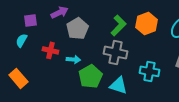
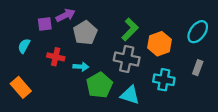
purple square: (30, 20) -> (45, 24), moved
orange hexagon: (146, 23) -> (159, 44), moved

